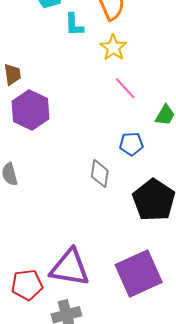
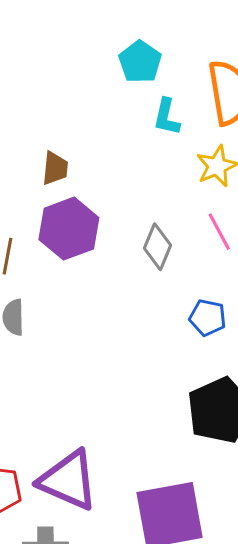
gray diamond: (100, 173) -> (157, 247), moved

